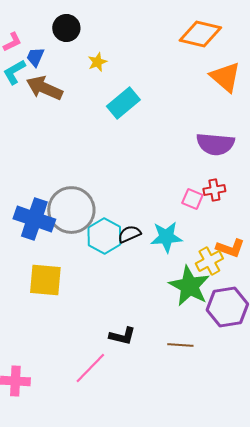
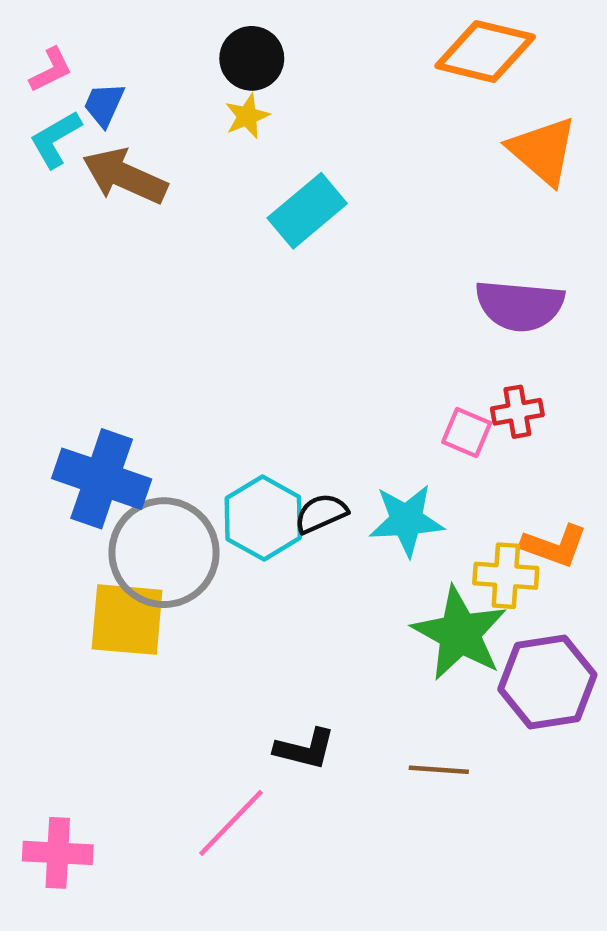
black circle: (66, 28) -> (252, 58), moved
gray circle: (71, 210) -> (164, 553), moved
yellow cross: (209, 261) -> (506, 576), turned 32

